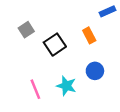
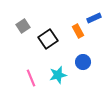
blue rectangle: (108, 11) -> (94, 18), moved
cyan star: (66, 86) -> (58, 75), turned -30

